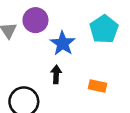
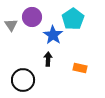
cyan pentagon: (104, 29) -> (73, 19), moved

